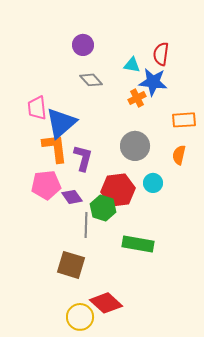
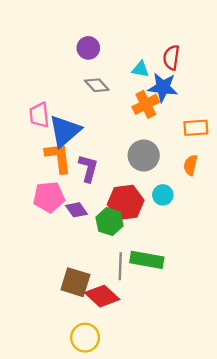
orange cross: (137, 98) -> (146, 104), size x1.4
gray line: (86, 225) -> (120, 266), moved
red diamond: (106, 303) -> (102, 296), moved

